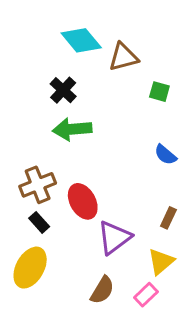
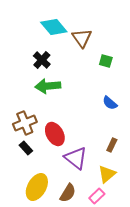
brown triangle: (123, 57) -> (82, 38), turned -50
purple triangle: (114, 237) -> (76, 158), turned -45
yellow ellipse: (30, 268) -> (37, 187), moved

